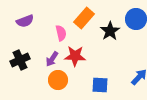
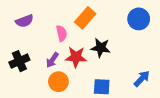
black star: (110, 31) -> (101, 48), moved, turned -30

